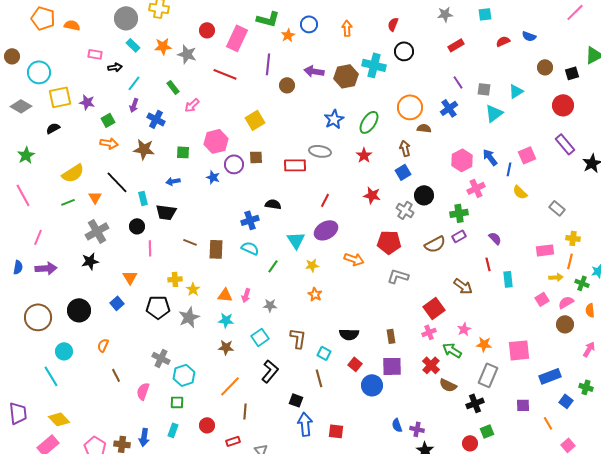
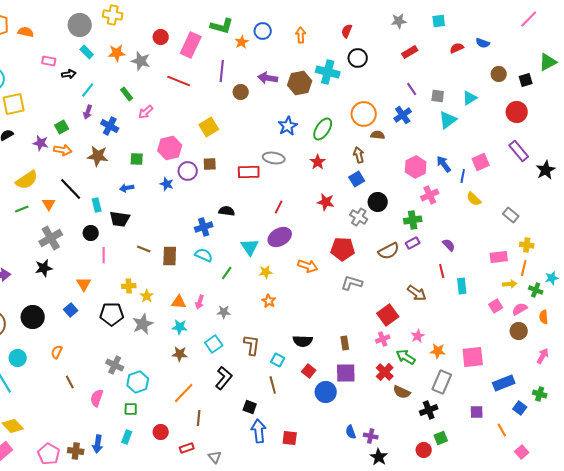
purple star: (87, 102) -> (41, 143), moved

